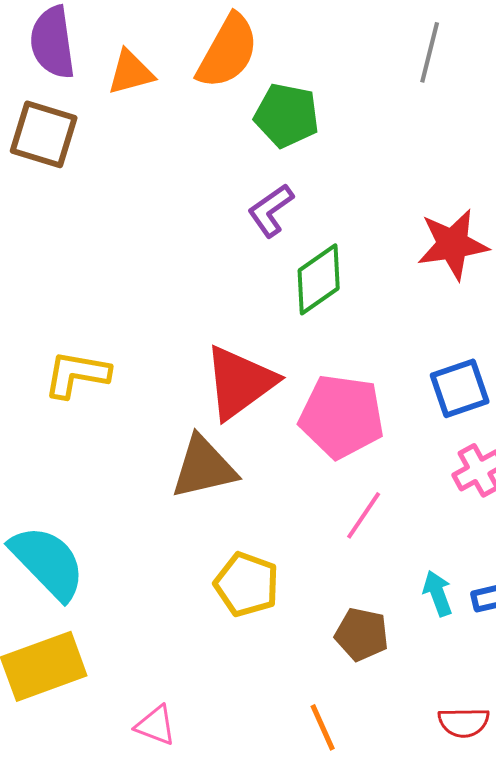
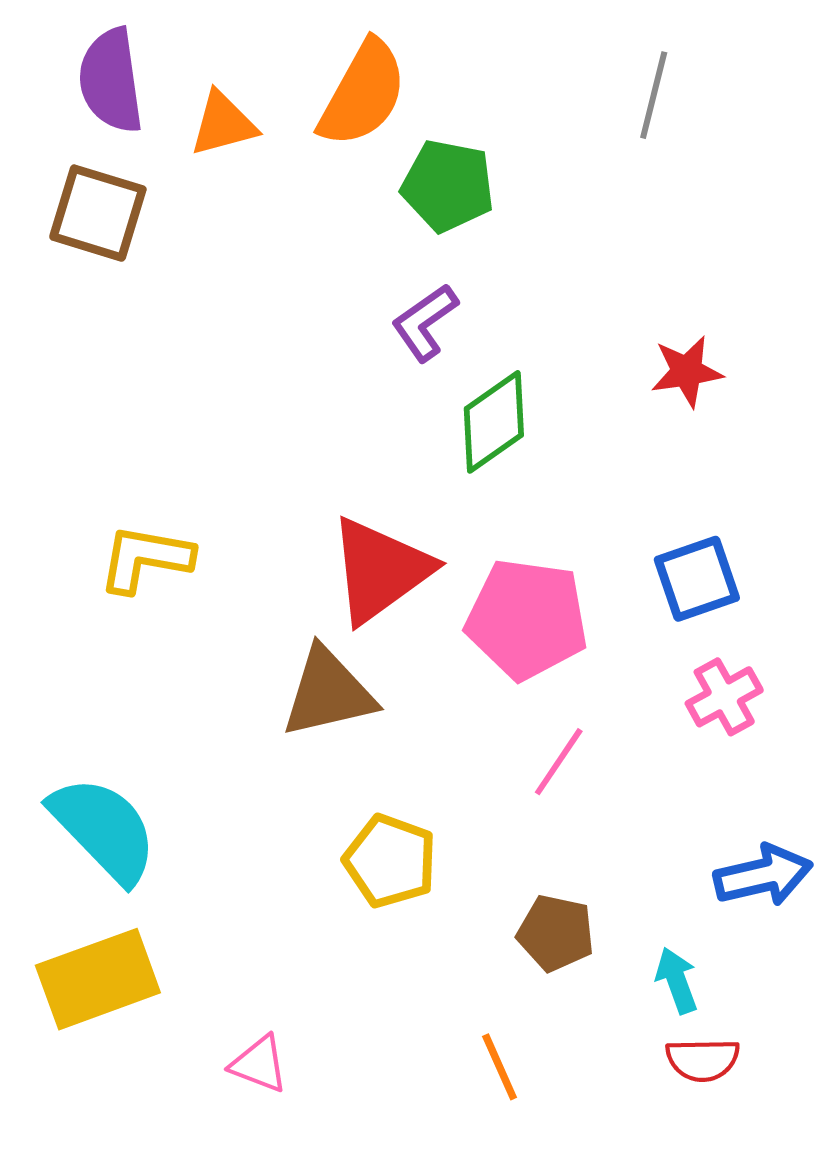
red star: (453, 244) -> (687, 371), size x0.7
cyan arrow: (438, 593) -> (677, 981), moved

